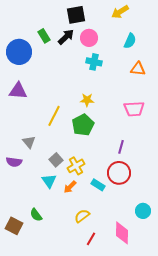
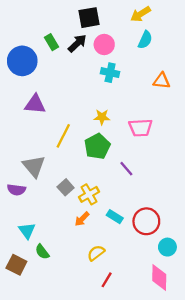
cyan semicircle: (130, 41) -> (145, 40), moved
purple triangle: (18, 91) -> (35, 104), moved
pink trapezoid: (134, 109) -> (141, 128), moved
gray triangle: (29, 142) -> (34, 166), size x1.5
purple line: (121, 147) -> (126, 169), moved, turned -56
red circle: (119, 173) -> (146, 221), moved
cyan triangle: (49, 181) -> (27, 231), moved
pink diamond: (122, 233) -> (159, 278), moved

